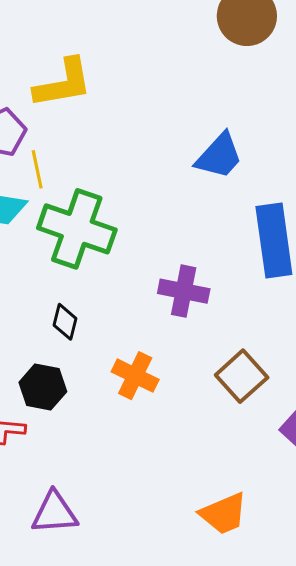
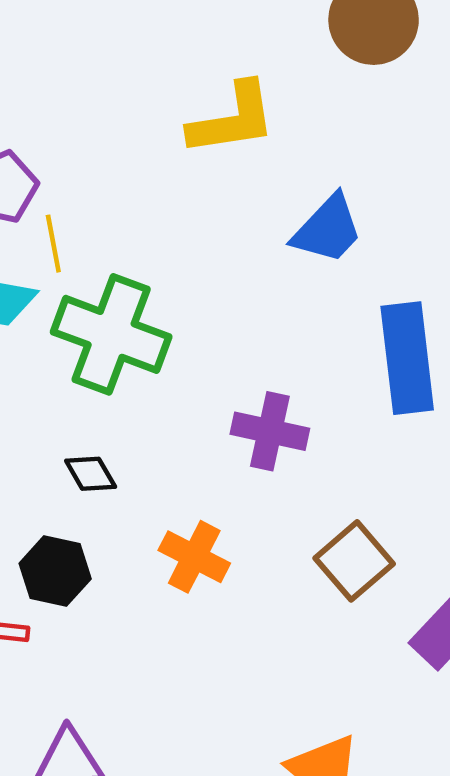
yellow L-shape: (63, 83) -> (232, 119), moved
black diamond: (65, 322) -> (91, 474), turned -45

